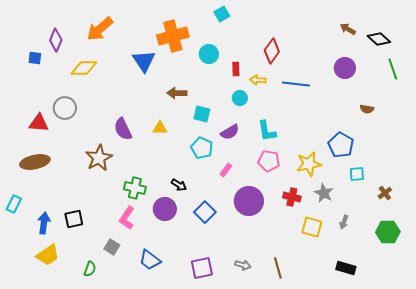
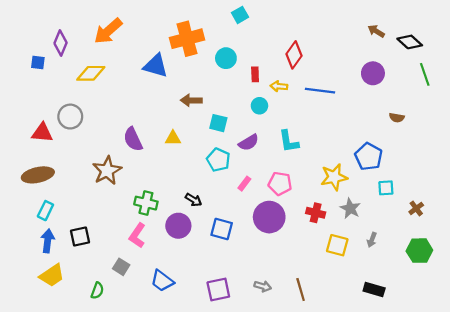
blue triangle: (144, 61) -> (156, 66), turned -40
pink pentagon: (269, 161) -> (280, 184), moved
cyan rectangle: (14, 204) -> (45, 211), moved
blue square: (205, 212) -> (222, 229), turned -30

